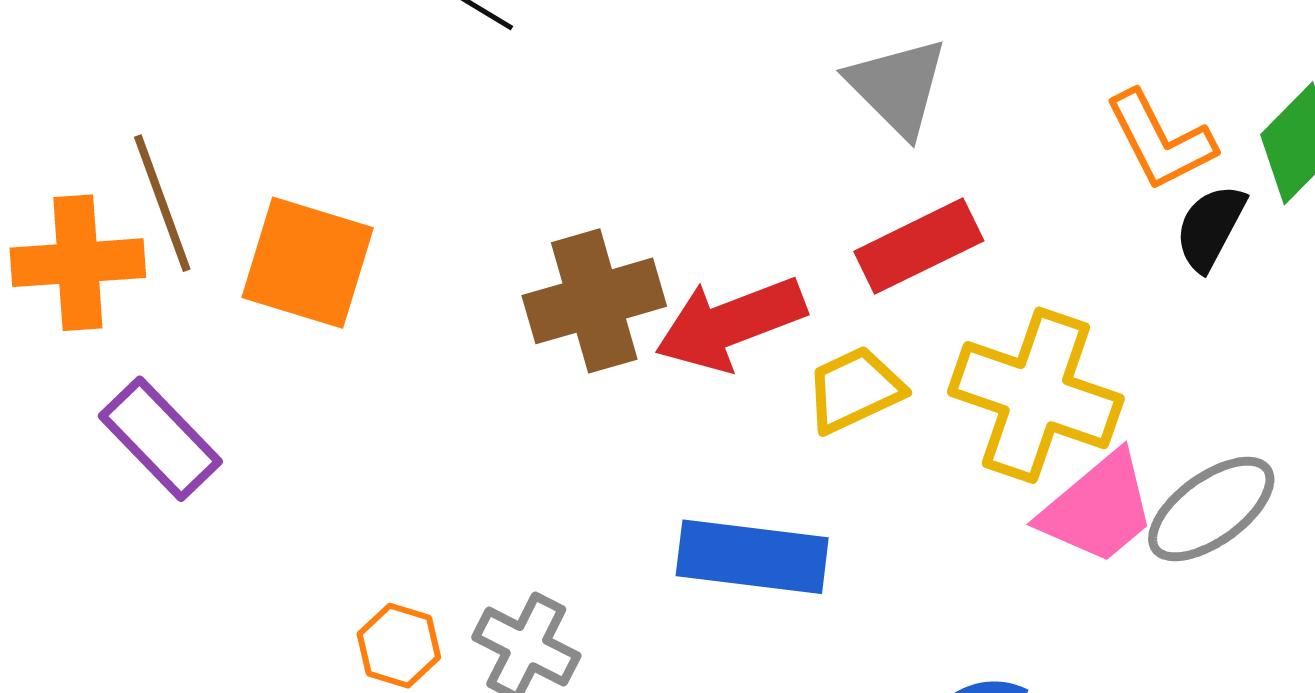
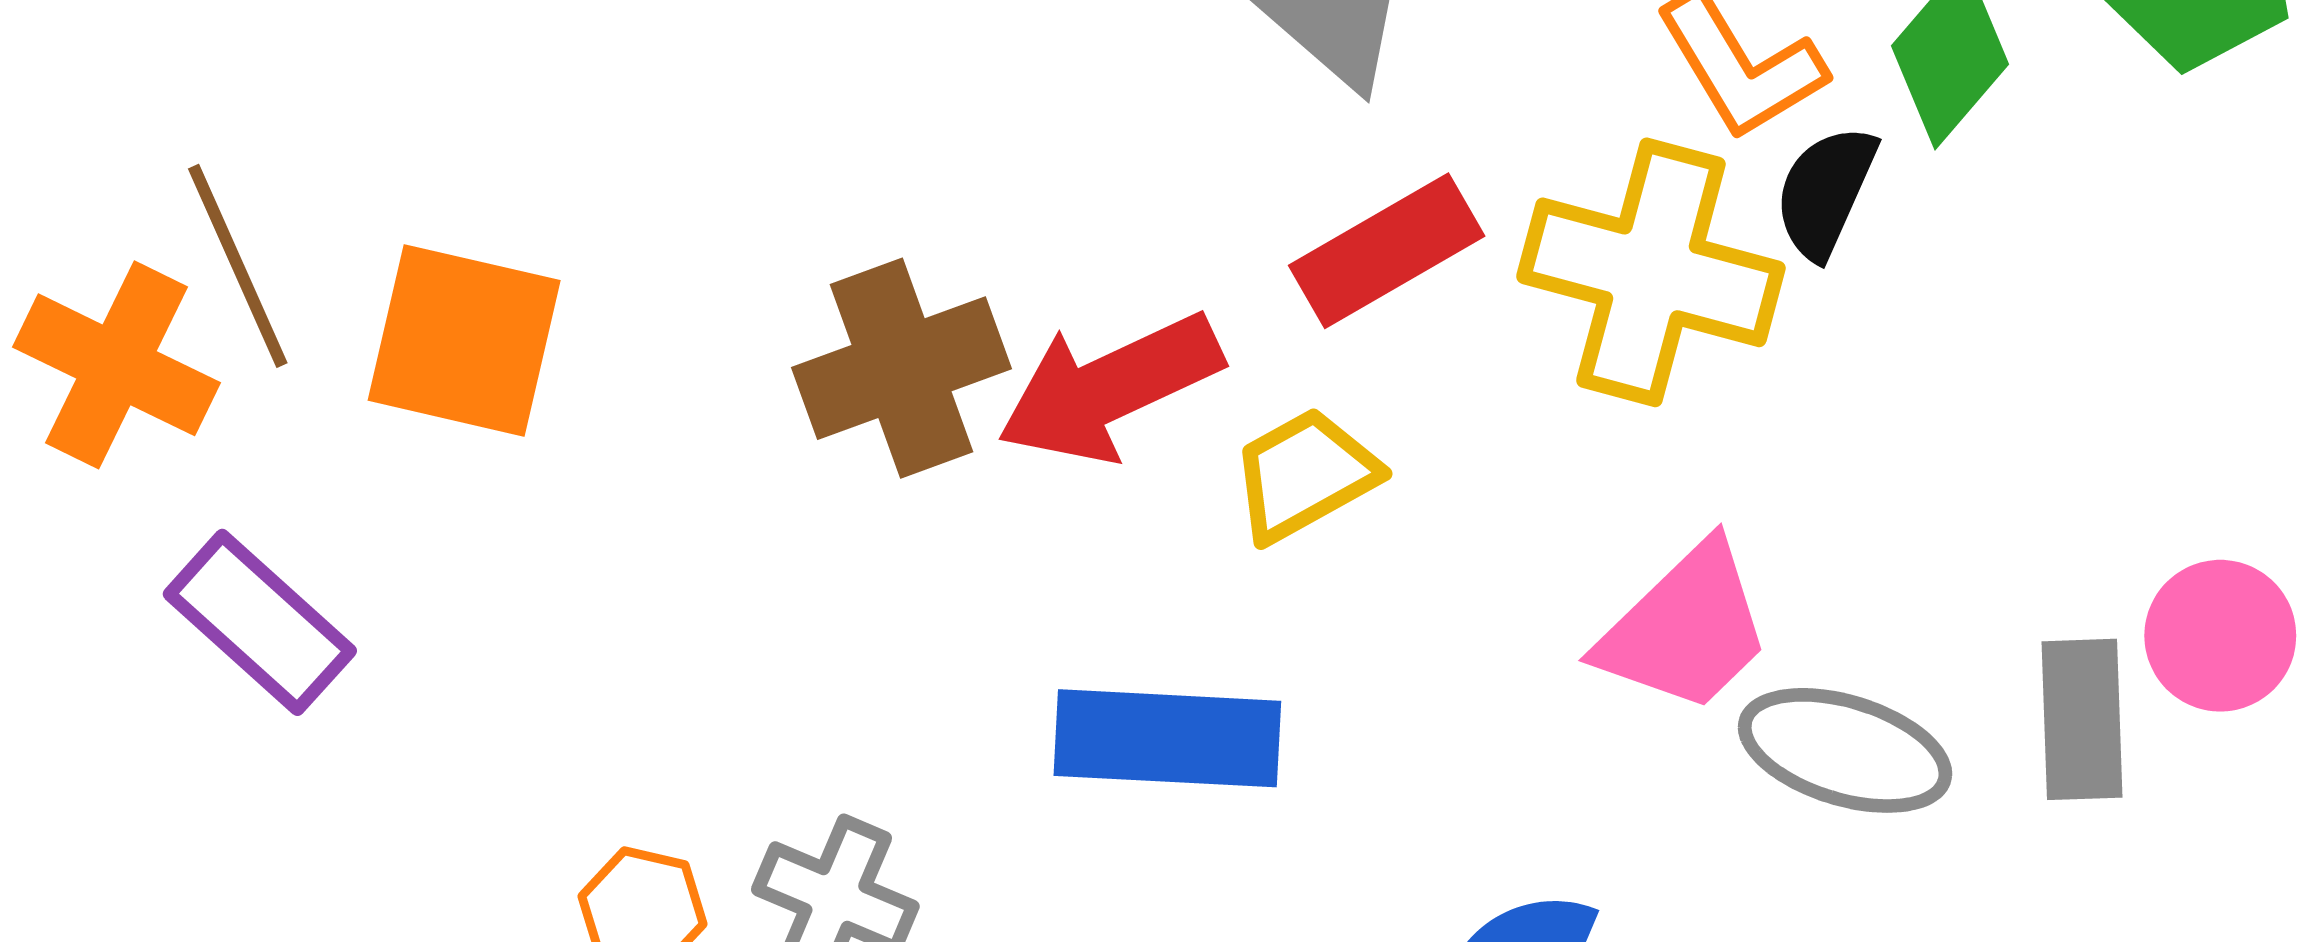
orange cross: (78, 263) -> (117, 365), turned 34
yellow cross: (1036, 395) -> (1651, 272), moved
gray ellipse: (1211, 509) -> (1845, 750), moved, turned 57

